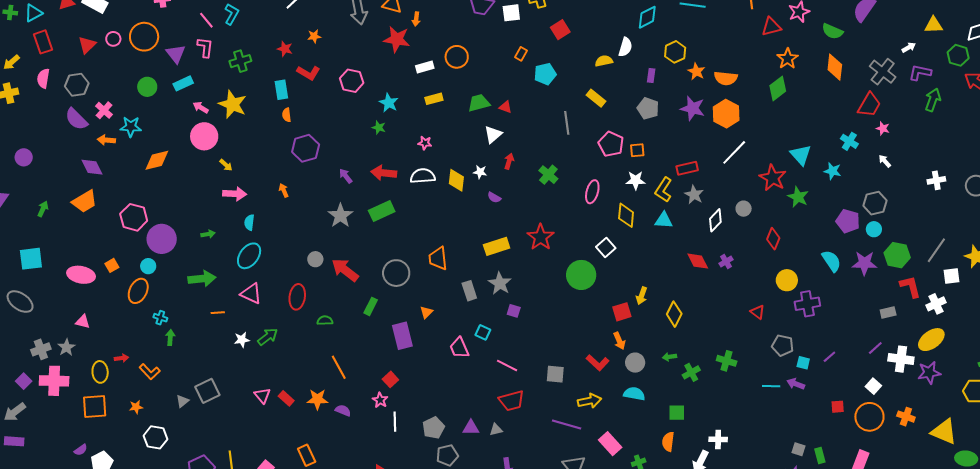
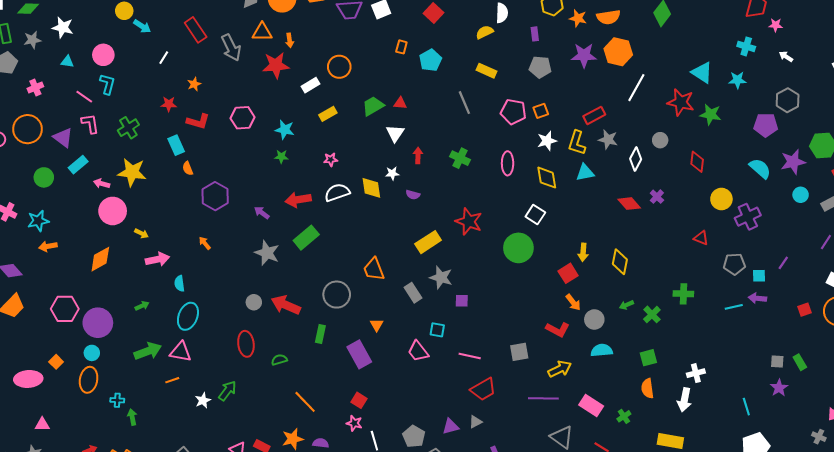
orange arrow: (106, 140) -> (48, 246), moved
orange diamond: (157, 160) -> (100, 259), moved
cyan circle: (874, 229) -> (801, 195), moved
pink triangle: (251, 294) -> (180, 352), moved

